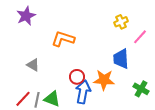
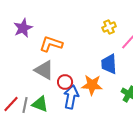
purple star: (26, 16) -> (23, 28), moved
gray triangle: (33, 65) -> (44, 70), moved, size x1.5

